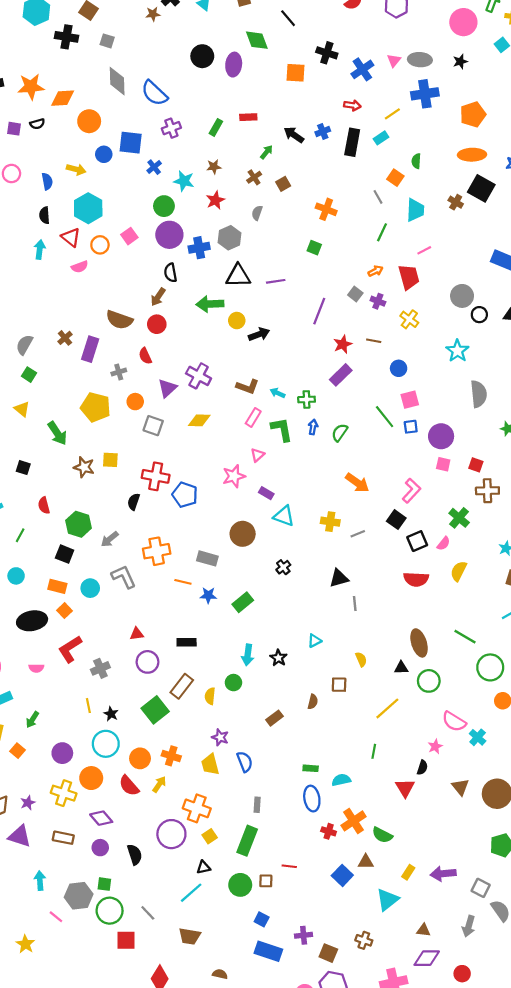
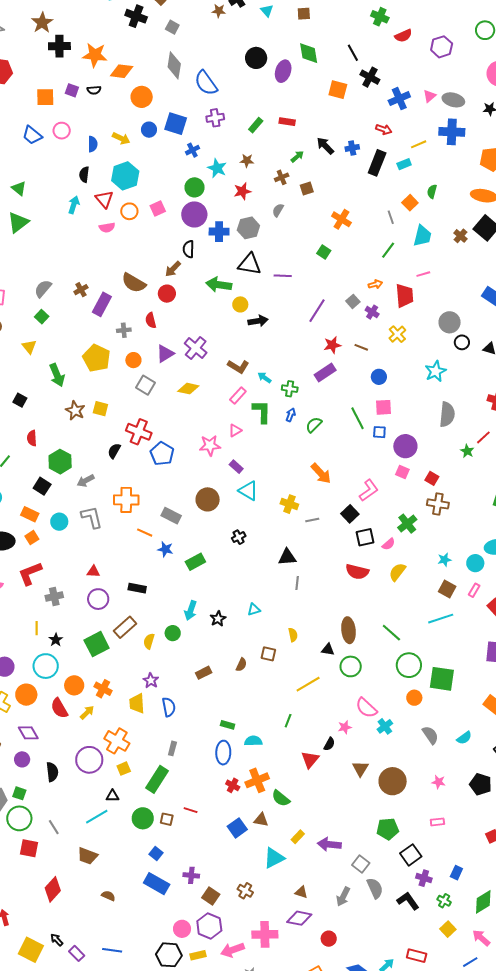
black line: (288, 18) -> (353, 53), moved

